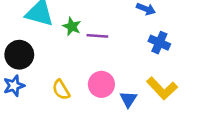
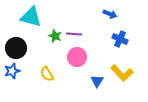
green star: (72, 26) -> (55, 36), moved
pink circle: (101, 84) -> (77, 57), moved

